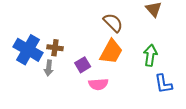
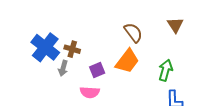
pink semicircle: (98, 84) -> (90, 92), moved

